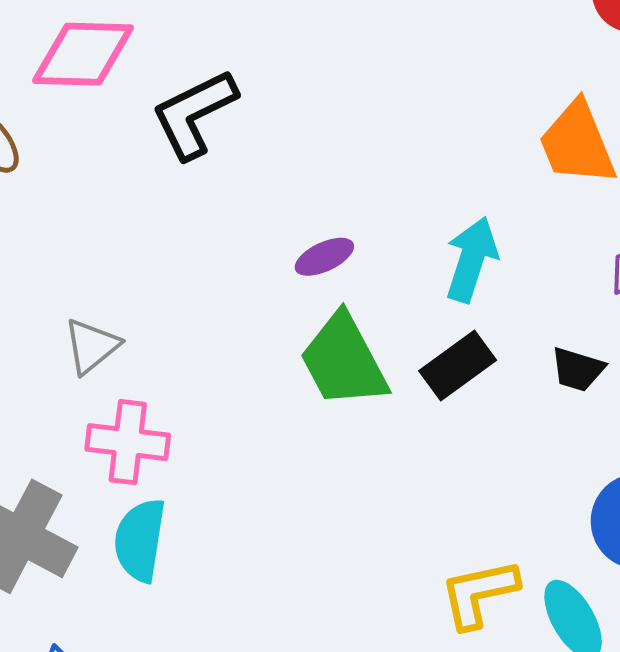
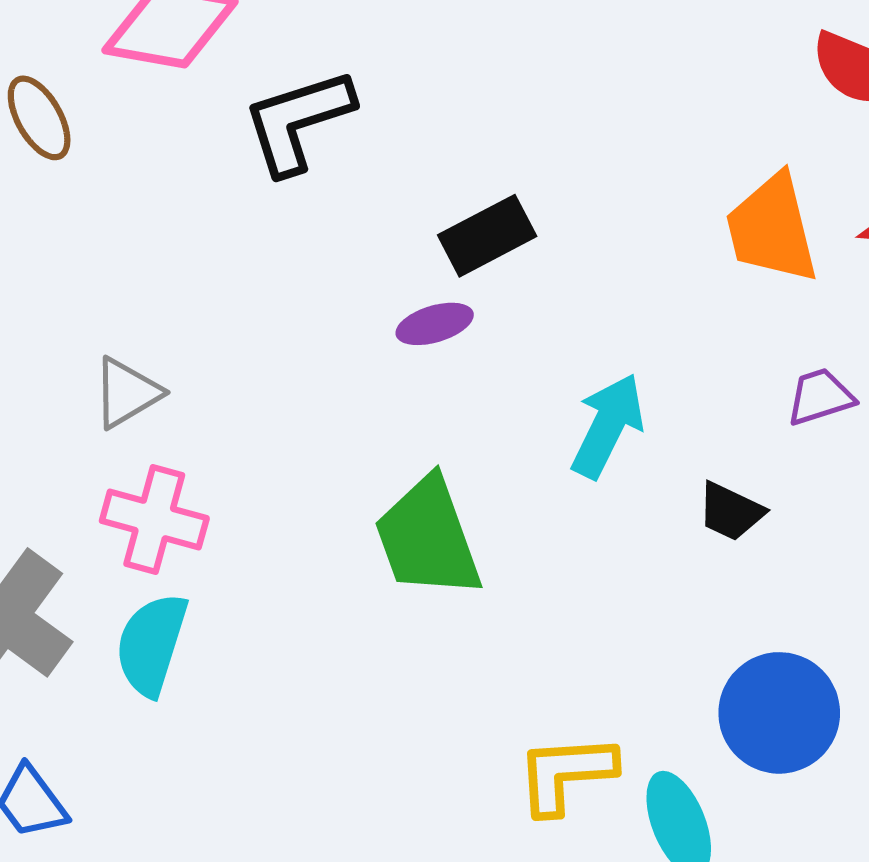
cyan arrow: (471, 259) -> (608, 426), moved
green trapezoid: (344, 361) -> (428, 538), moved
black rectangle: (458, 366) -> (487, 236), moved

